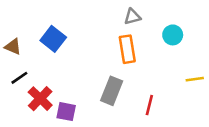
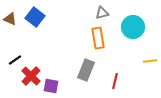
cyan circle: (173, 35) -> (133, 27), size x1.5
blue square: (53, 39) -> (35, 17), moved
brown triangle: (13, 47) -> (10, 19), moved

